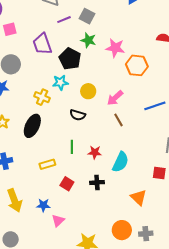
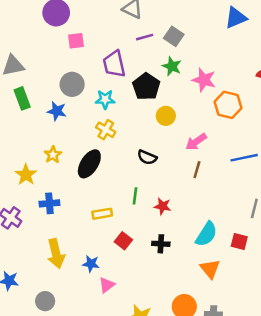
cyan star: (60, 83) -> (105, 99), moved
yellow circle: (88, 91) -> (166, 116), moved
brown line: (119, 120) -> (197, 170), turned 40
cyan semicircle: (120, 162) -> (206, 234), moved

